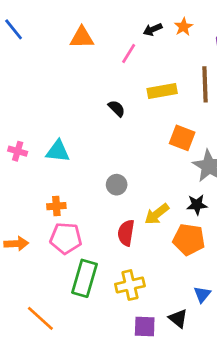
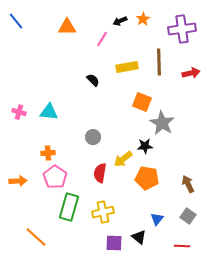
black star: (197, 205) -> (145, 146), moved
pink pentagon: (66, 238) -> (55, 177), turned 30

